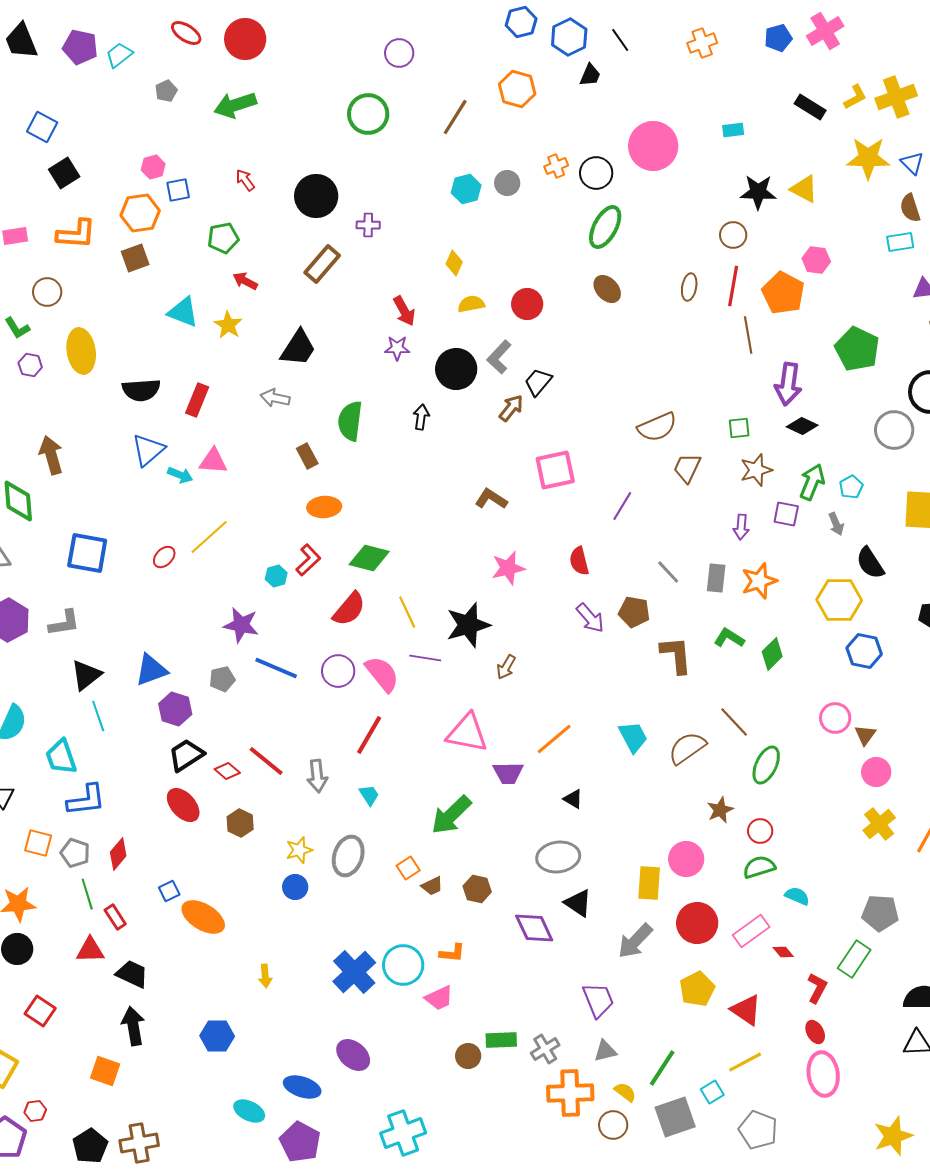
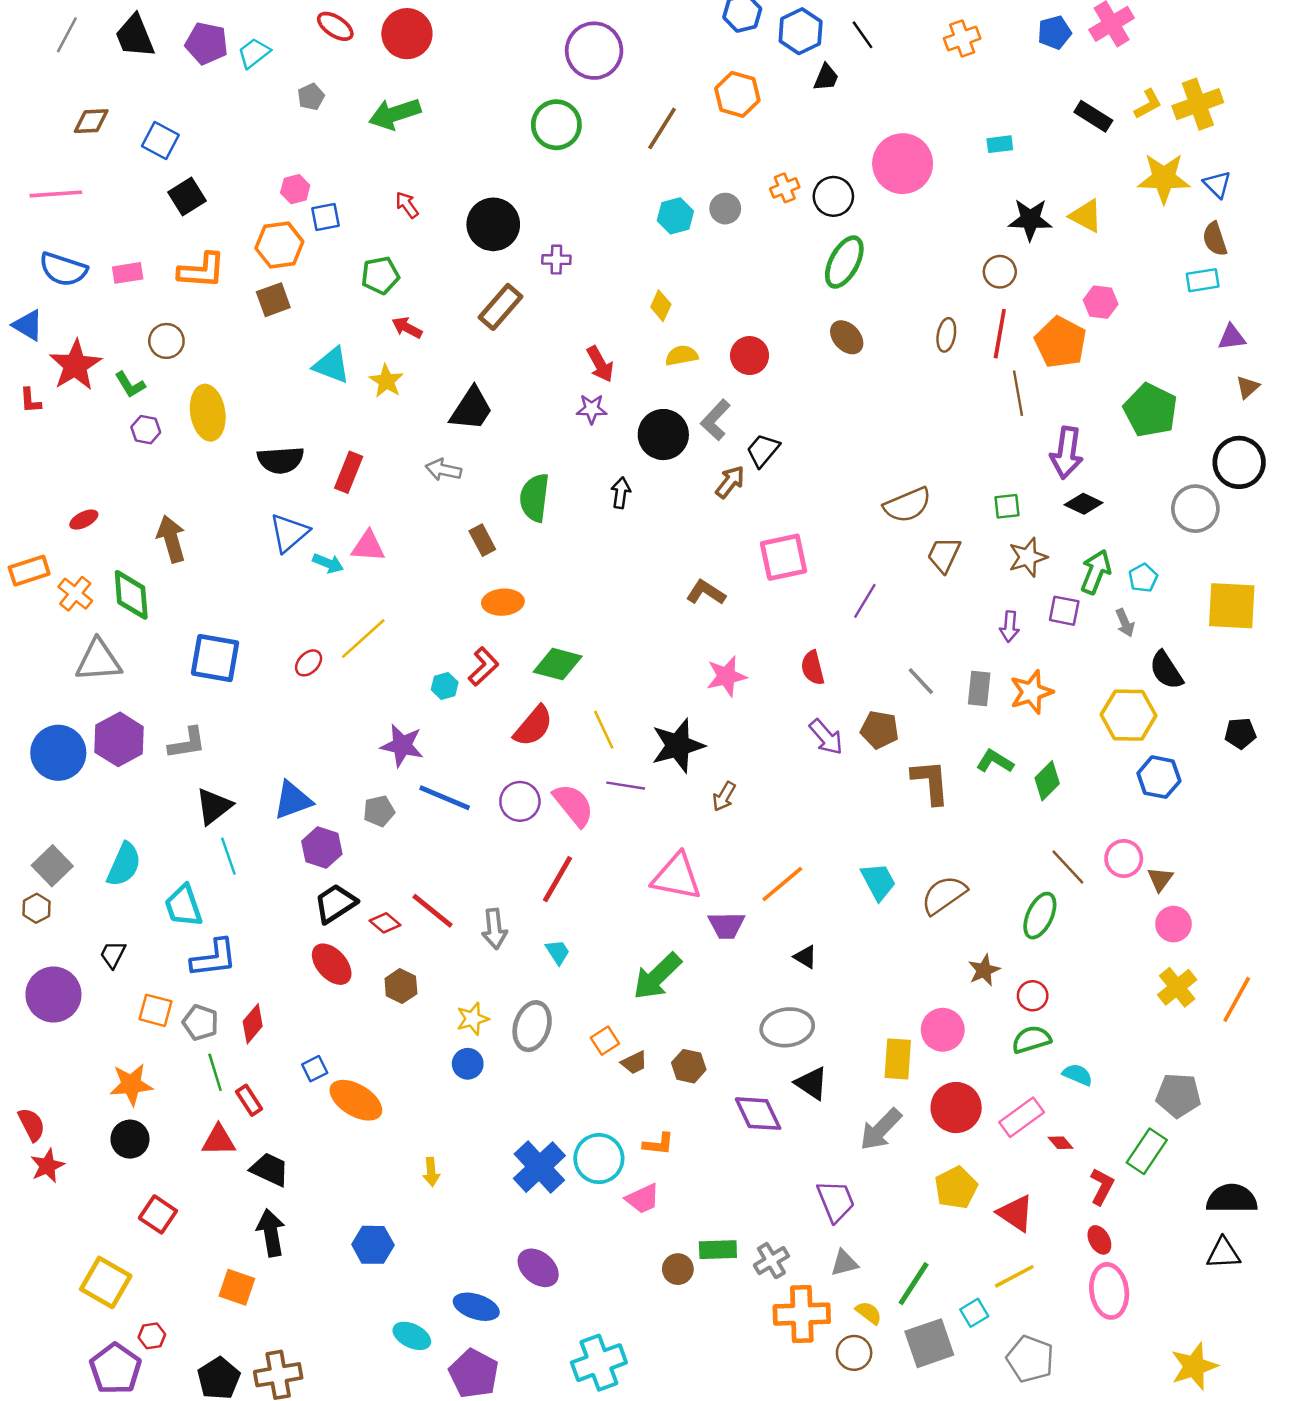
purple circle: (399, 53) -> (594, 51), size x1.6
brown line: (734, 722) -> (1068, 867), moved

